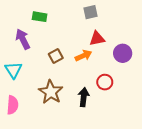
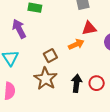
brown square: (56, 56) -> (50, 56), moved
red circle: (105, 82) -> (97, 83), moved

